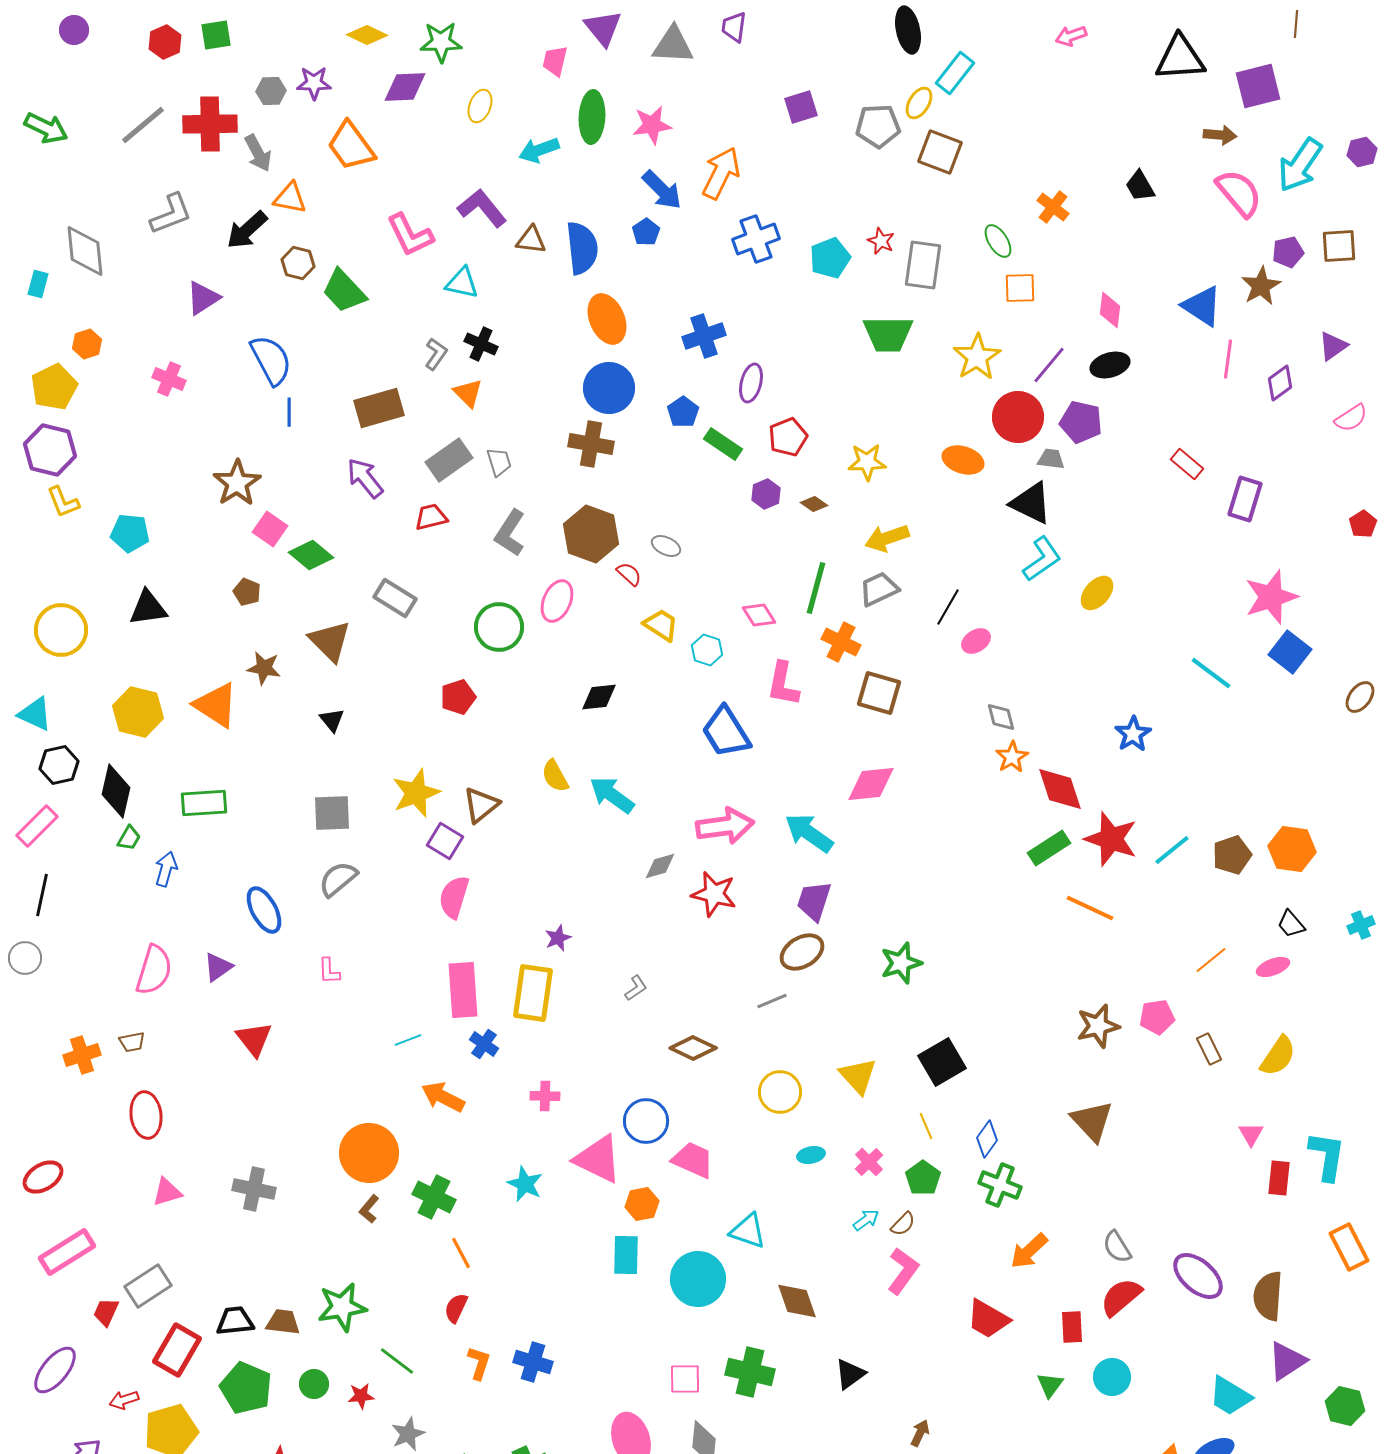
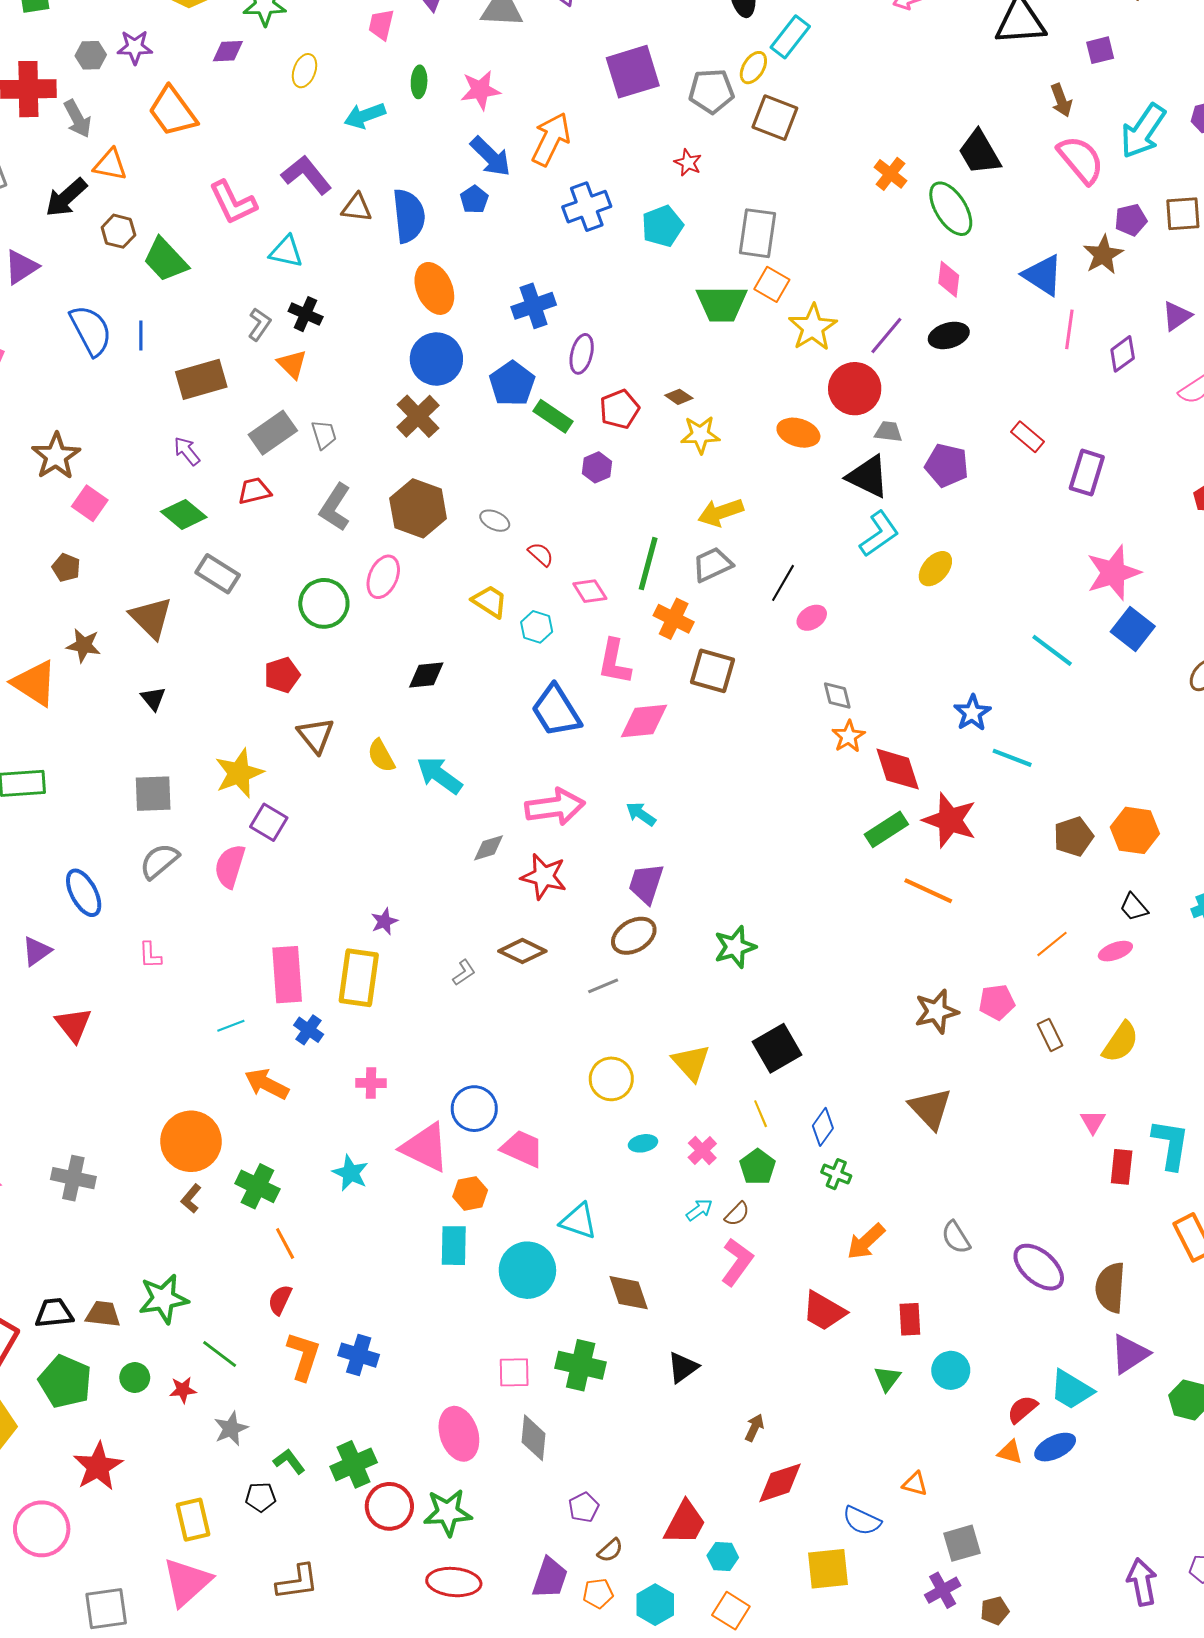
purple square: (1258, 86) -> (1100, 50), size x0.6
purple diamond: (405, 87) -> (228, 51), size x0.7
purple square: (801, 107) -> (633, 72), size x1.6
green ellipse: (592, 117) -> (419, 82), size x0.6
brown arrow: (1220, 135) -> (1061, 100), turned 64
black trapezoid: (1140, 186) -> (979, 152), size x1.4
red star: (881, 241) -> (688, 163), moved
green ellipse: (998, 241) -> (951, 209), moved, size x1.6
orange square: (1020, 288) -> (772, 284), moved, turned 32
blue line: (289, 412) -> (141, 335), moved
blue pentagon: (683, 412) -> (512, 384), size x1.4
purple pentagon: (1081, 422) -> (947, 465), moved
brown cross: (591, 444) -> (418, 416), turned 36
purple arrow: (365, 478) -> (187, 451), size x0.7
brown diamond: (814, 504) -> (679, 397), moved
green diamond: (311, 555) -> (184, 514), moved
red semicircle: (629, 574) -> (541, 554), moved
pink diamond: (871, 784) -> (644, 721), moved
brown triangle: (481, 805) -> (316, 735), moved, turned -30
cyan arrow: (809, 833) -> (641, 814), size x0.6
cyan line: (1172, 850) -> (1012, 758), moved, turned 60
pink semicircle: (454, 897) -> (230, 866), moved
brown diamond: (693, 1048) -> (522, 951), moved
green cross: (1000, 1185) -> (836, 1174), size x0.7
red semicircle: (1121, 1297) -> (1022, 1409), moved, size x0.7
orange L-shape: (479, 1363) -> (303, 1356), size x1.4

